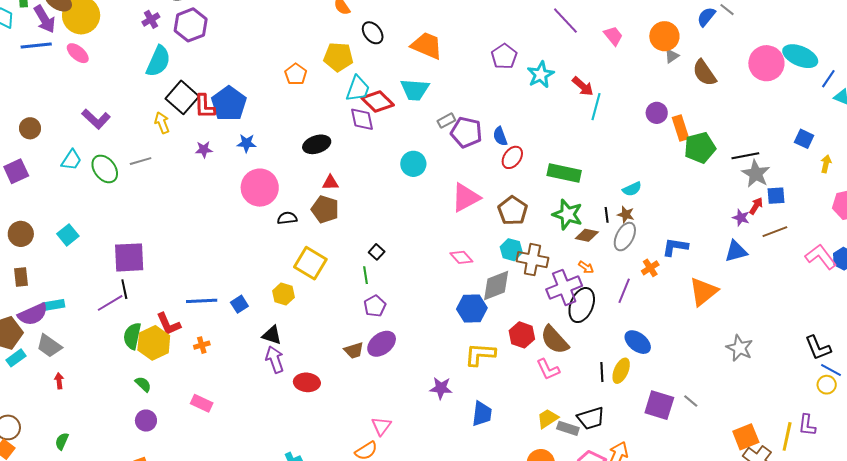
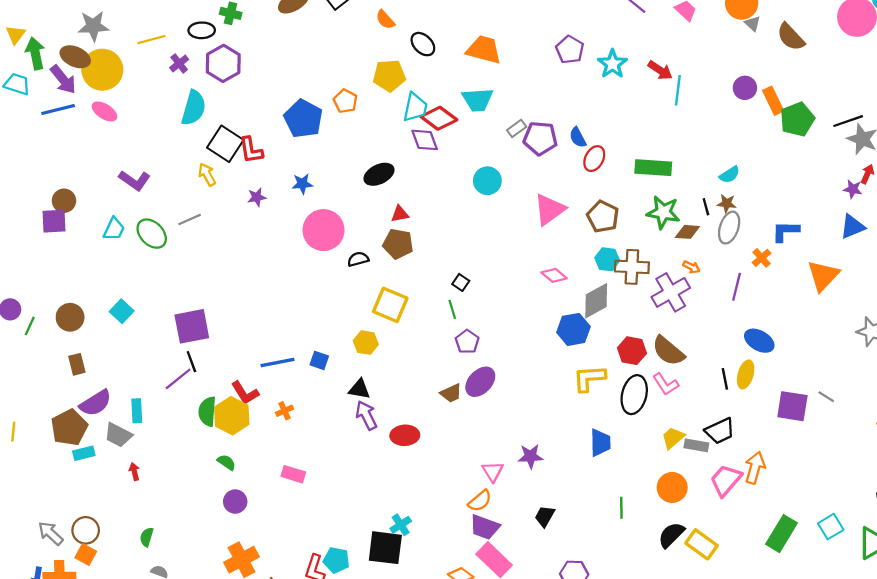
gray triangle: (672, 56) -> (753, 23), turned -35
blue pentagon: (229, 104) -> (303, 119), moved
purple square: (16, 171) -> (54, 221), moved, turned 30
blue square: (239, 304) -> (319, 360), turned -30
cyan rectangle: (54, 305) -> (137, 411), moved, turned -75
black ellipse: (582, 305) -> (634, 395), moved
cyan rectangle: (16, 358) -> (84, 453), turned 30
purple star: (441, 388) -> (530, 456), moved

